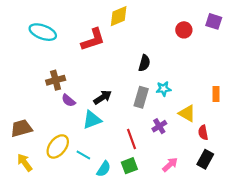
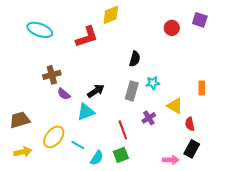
yellow arrow: (25, 162) -> (23, 152), turned 114
pink arrow: (170, 165) -> (171, 160), moved, turned 42

